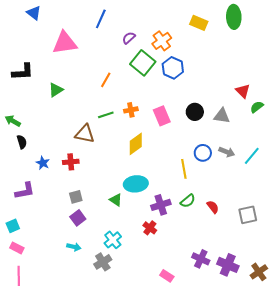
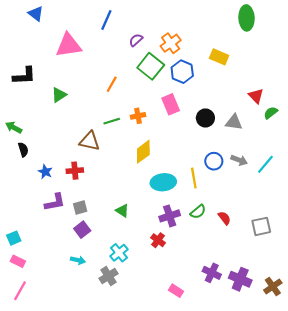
yellow rectangle: (199, 23) -> (219, 57), moved
pink rectangle: (162, 116) -> (171, 104), moved
cyan ellipse: (136, 184) -> (163, 182), moved
purple L-shape: (25, 191) -> (55, 202), moved
pink line: (19, 276) -> (20, 291), turned 30

